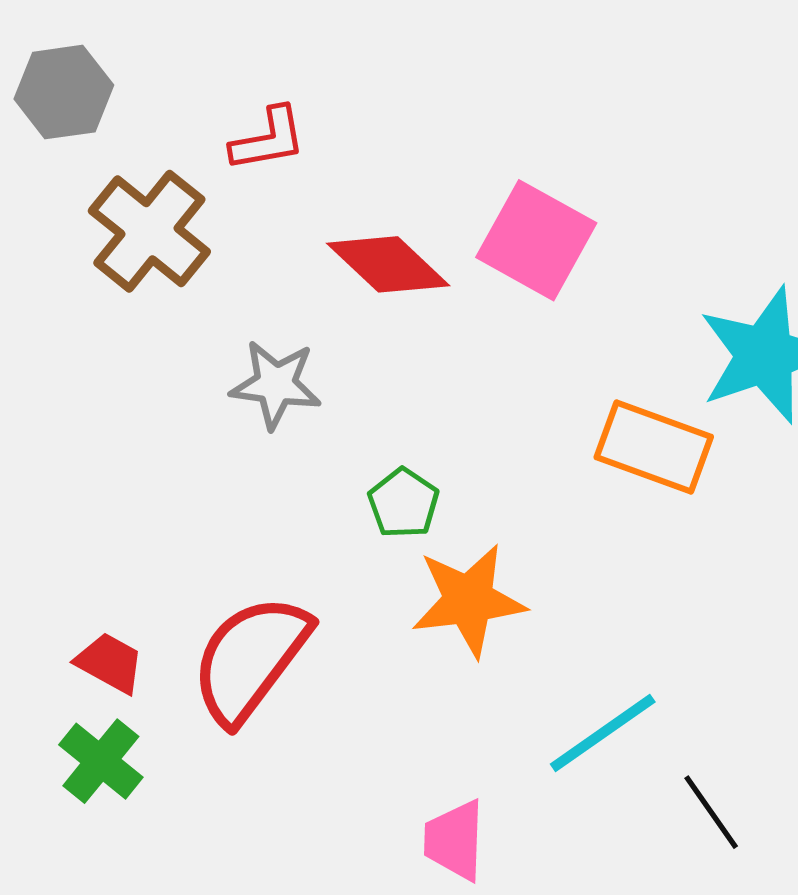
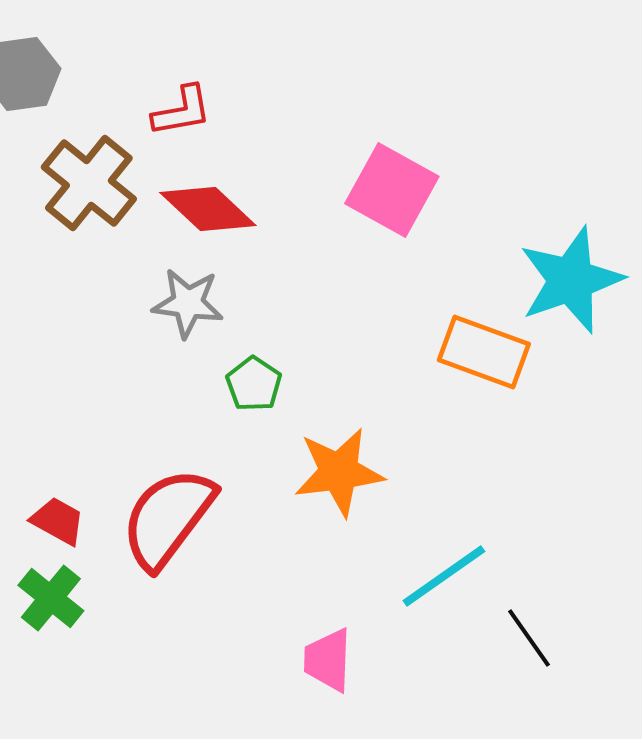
red diamond: (388, 264) -> (208, 209), moved
green pentagon: (403, 503) -> (254, 384), moved

